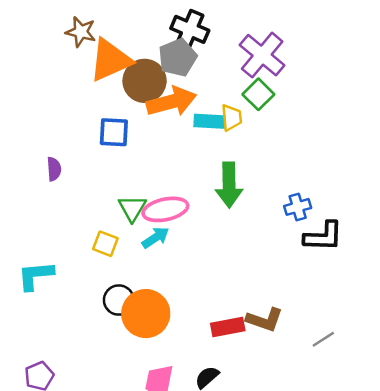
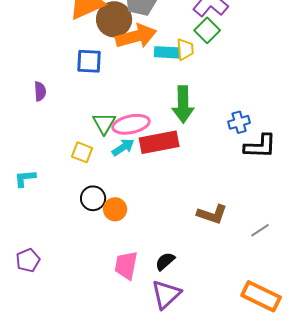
cyan L-shape: (36, 276) -> (25, 178), size x0.7
orange circle: (146, 314) -> (115, 209), size x0.6
red rectangle: (228, 327) -> (159, 142), moved, size x1.4

